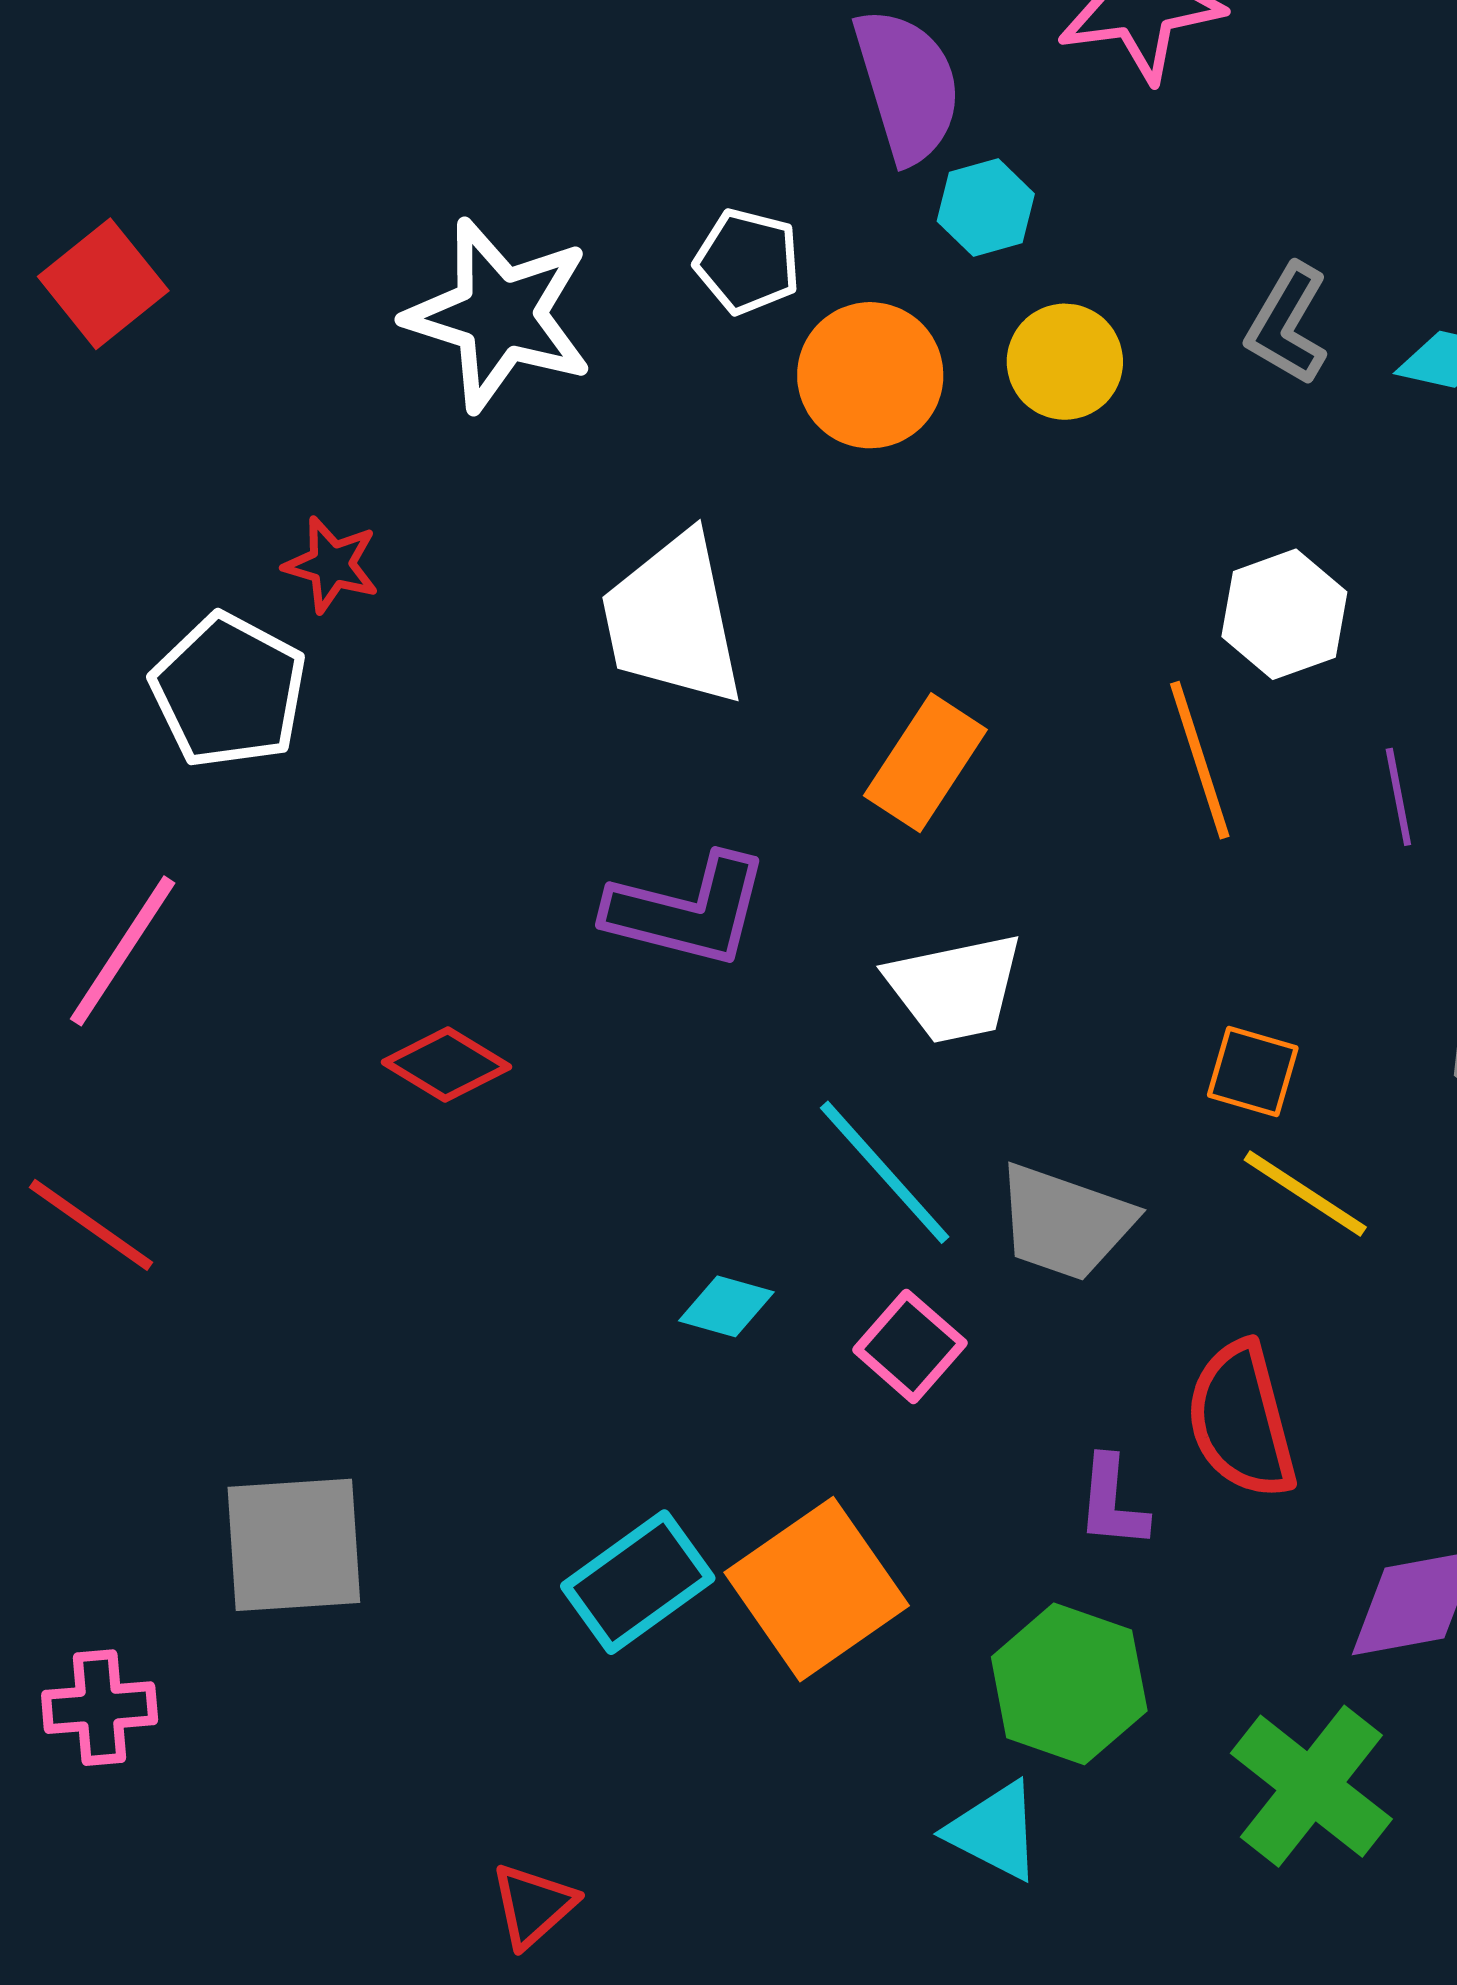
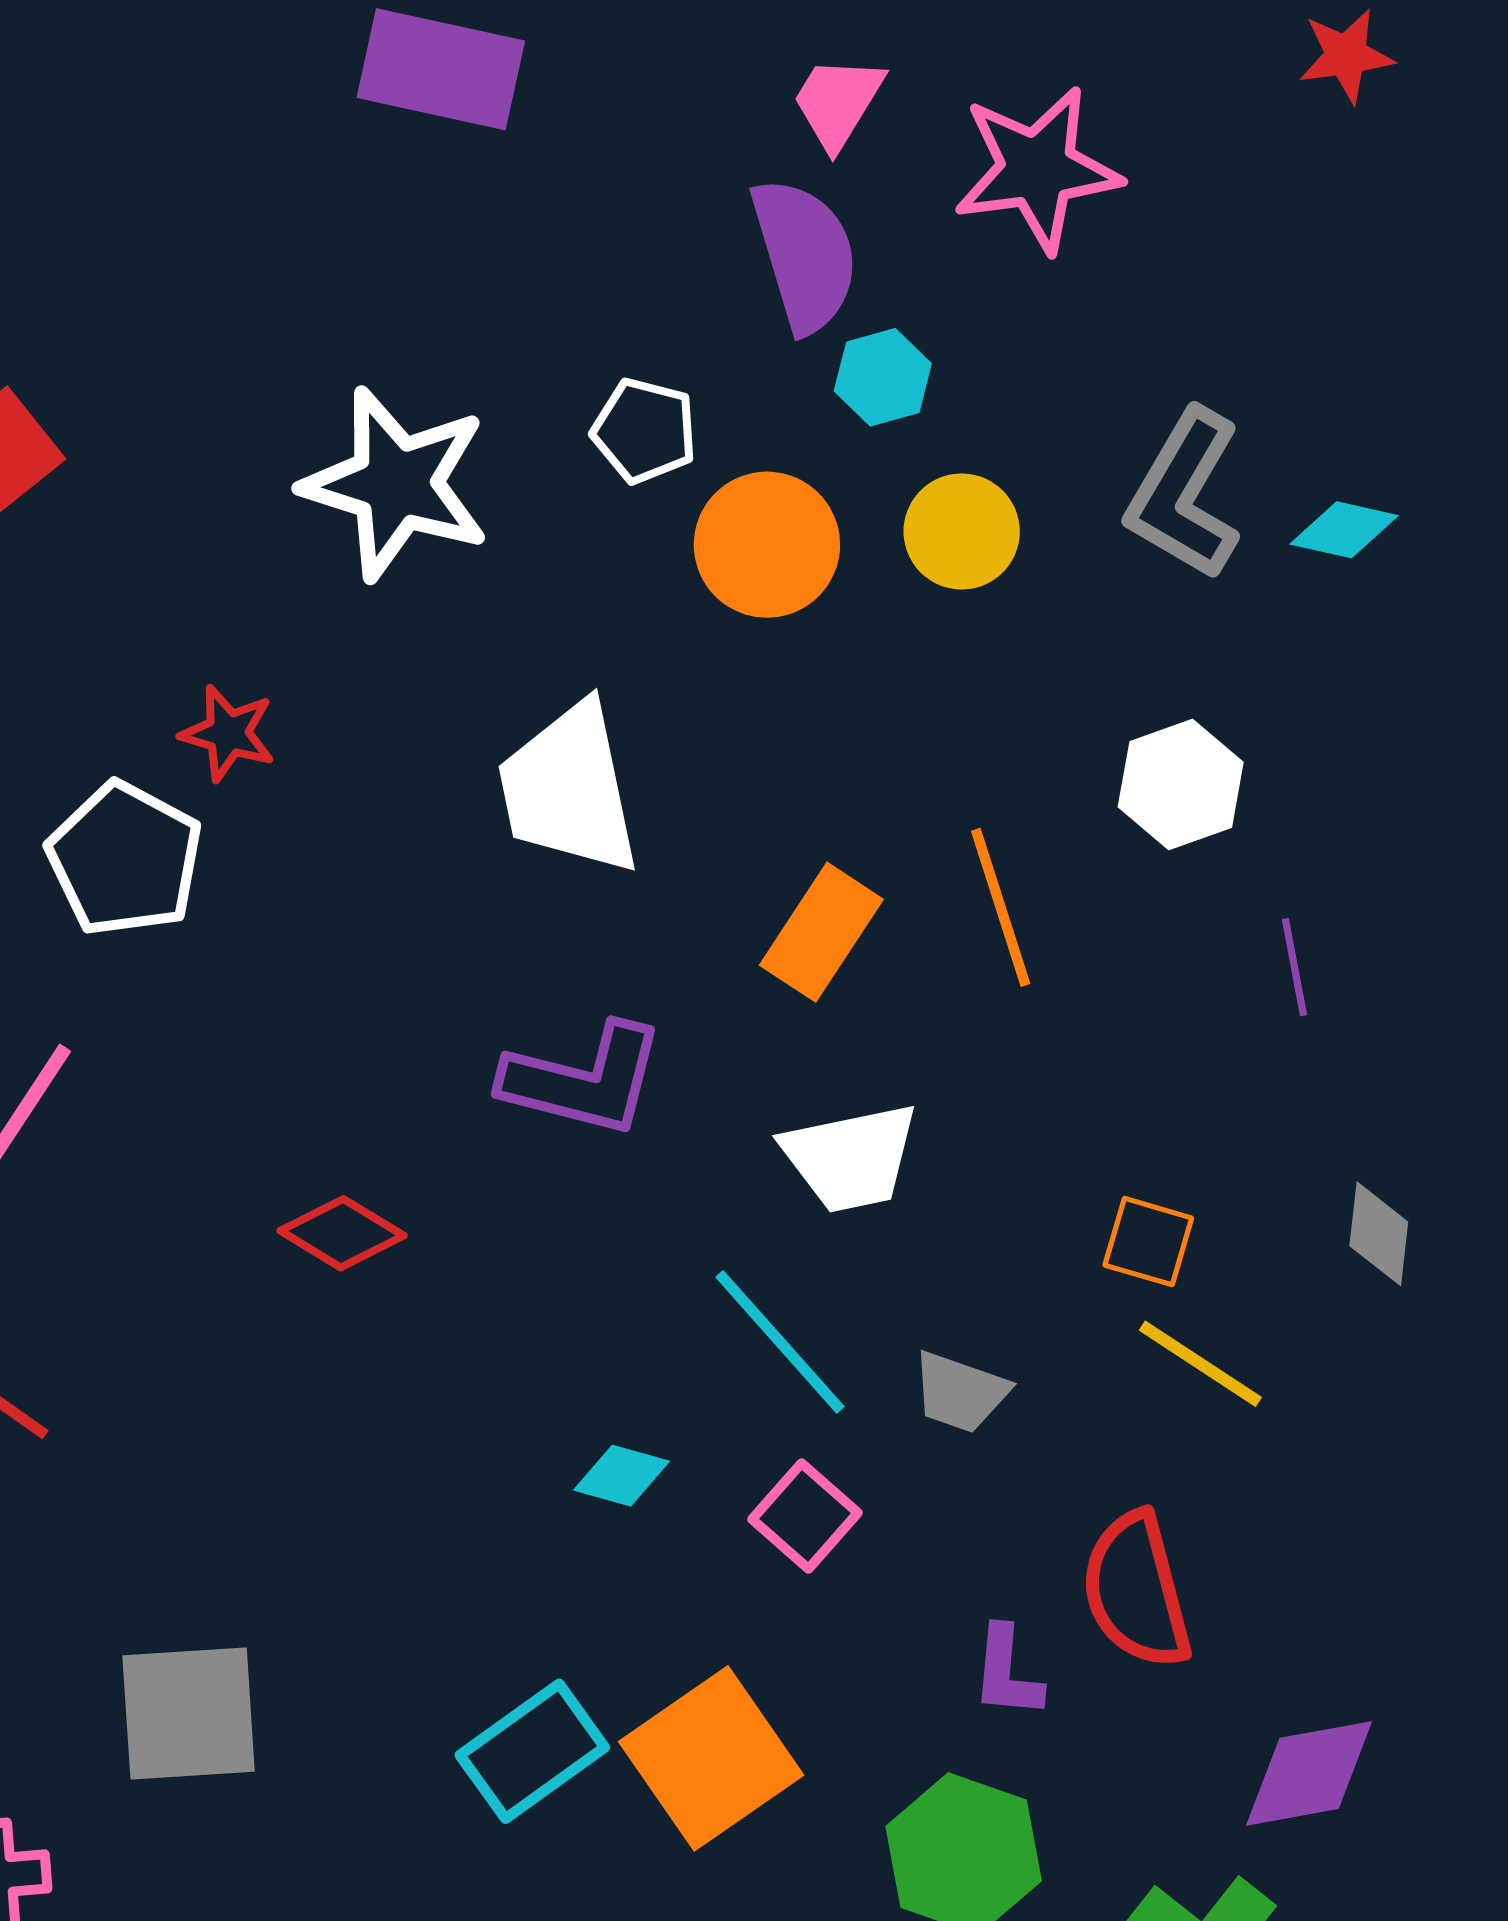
gray L-shape: (1288, 324) -> (1184, 494), size x1.4
orange line: (1200, 760) -> (1001, 907), moved
gray trapezoid: (1065, 1222) -> (960, 1392), size x0.7

